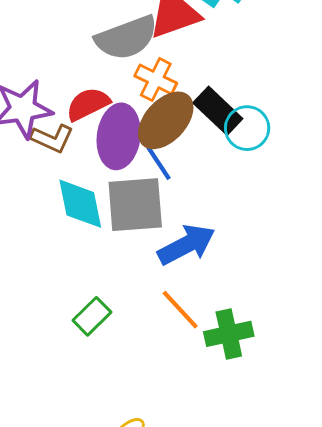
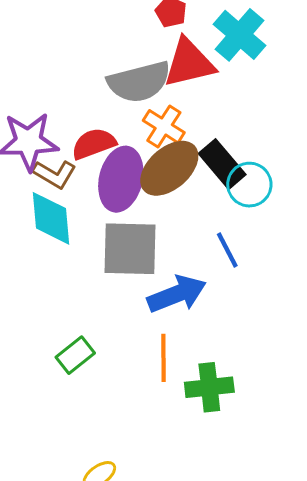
blue line: (159, 163) -> (227, 250), moved
cyan diamond: (80, 204) -> (51, 218), moved
orange line: (180, 310) -> (164, 358), turned 36

